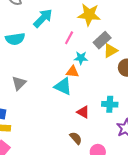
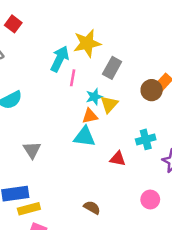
cyan arrow: (43, 18) -> (60, 59), moved
yellow triangle: (110, 51) -> (109, 104), moved
brown semicircle: (76, 138) -> (92, 207), moved

